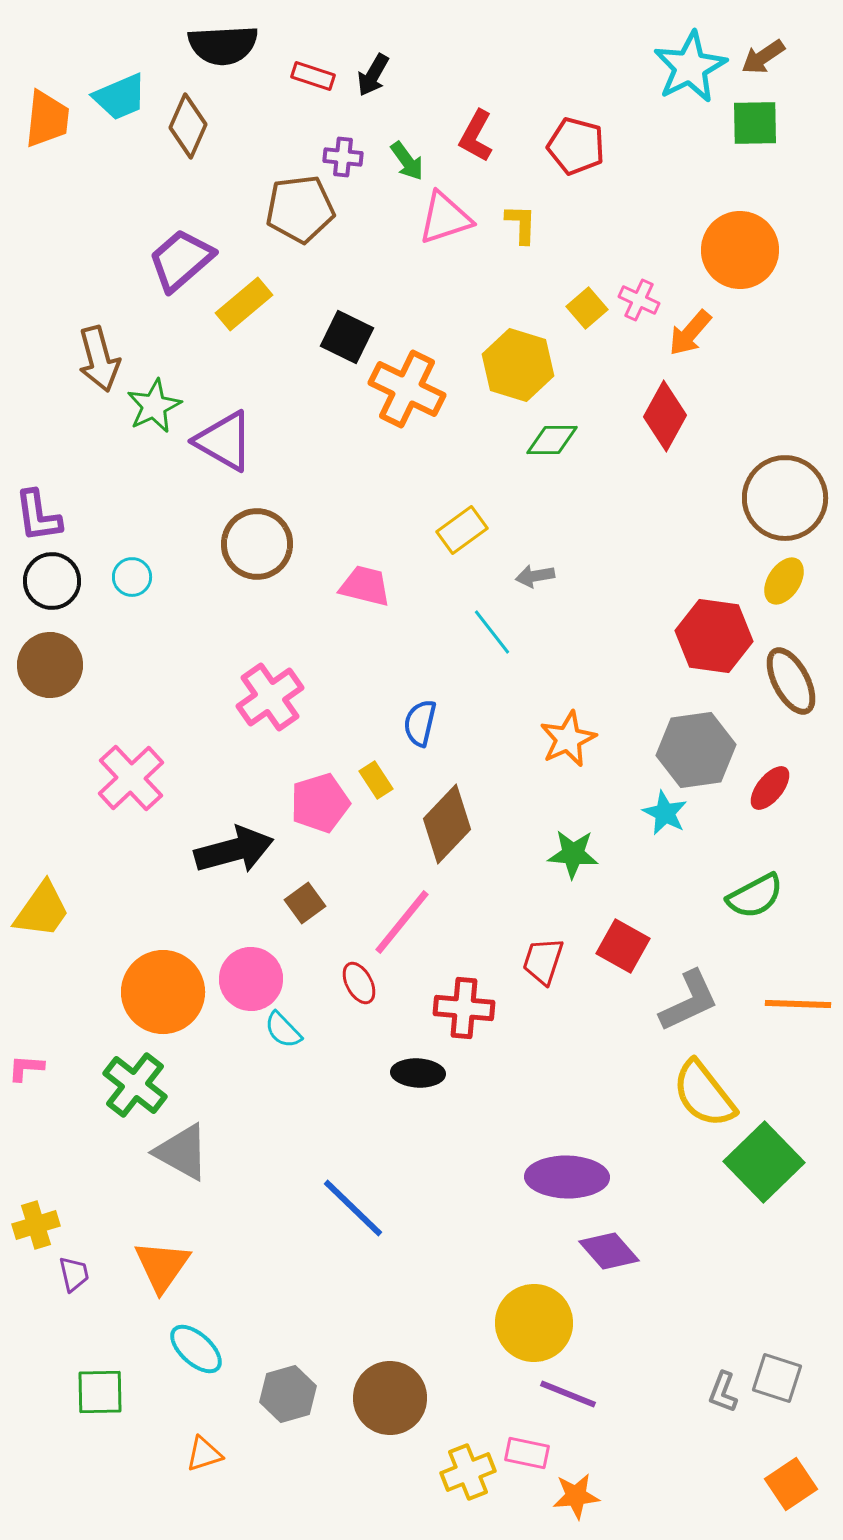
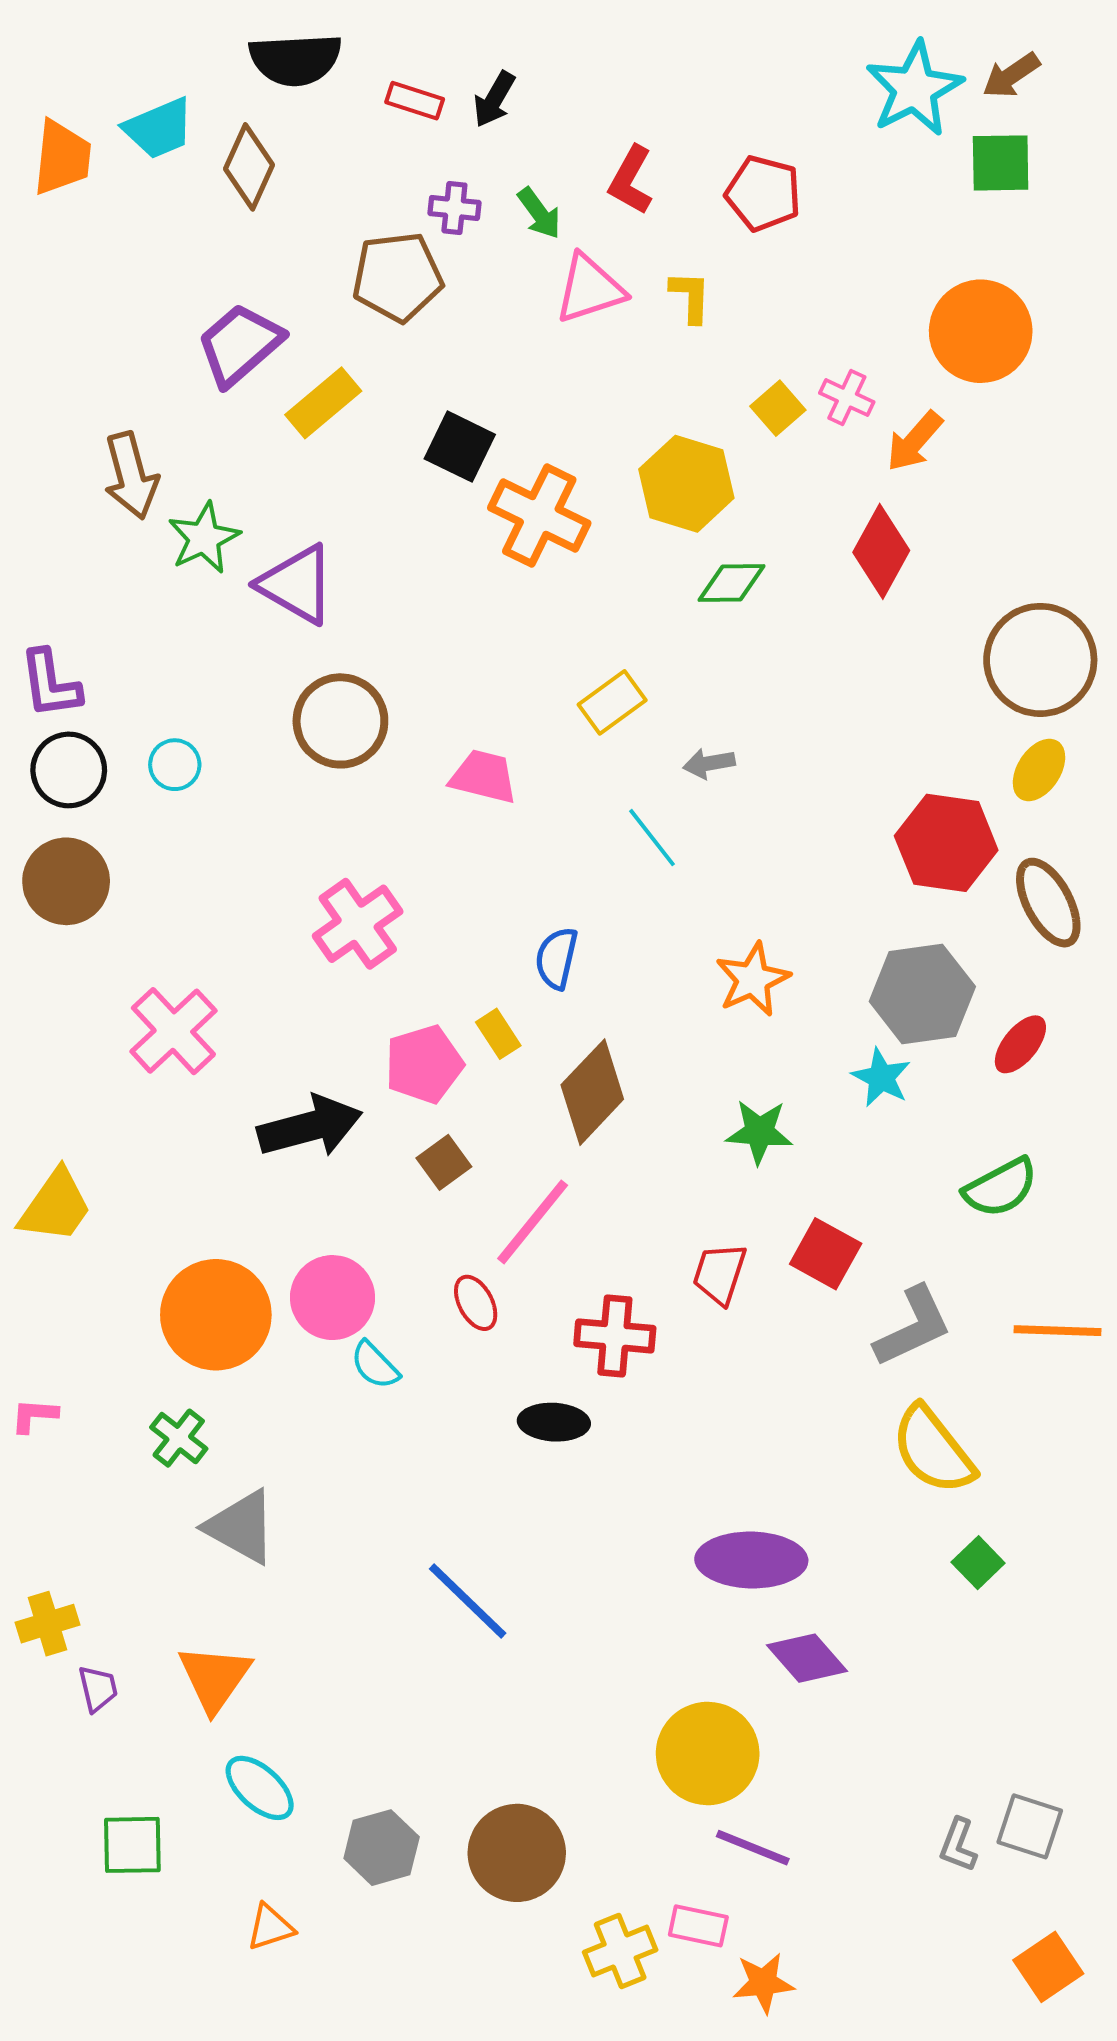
brown square: (305, 903) -> (444, 1162), moved
green cross: (135, 1085) -> (179, 1438), size x0.7
green square: (764, 1162) -> (978, 1563), moved, size x0.5

